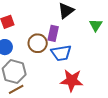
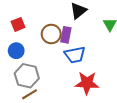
brown circle: (38, 43) -> (51, 34), moved

